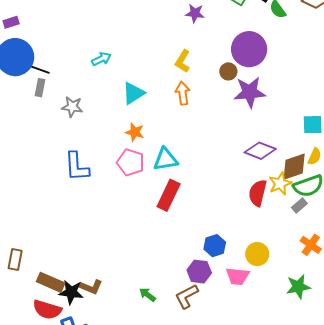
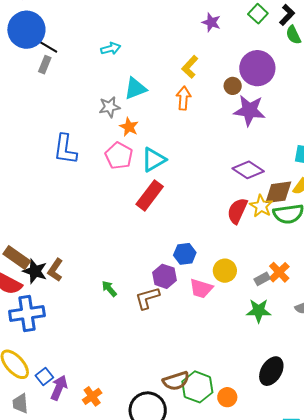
gray star: (72, 107) -> (110, 107), moved, turned -30
cyan triangle: (165, 159) -> (154, 160), turned -32
yellow star: (280, 184) -> (261, 206), turned -30
gray rectangle: (299, 205) -> (262, 279), moved
brown L-shape: (91, 287) -> (55, 270), turned 90

